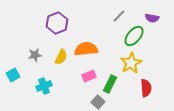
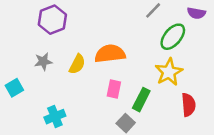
purple hexagon: (57, 23) -> (52, 20), moved
pink rectangle: (89, 76) -> (114, 89), turned -56
cyan cross: (44, 86) -> (55, 117), moved

